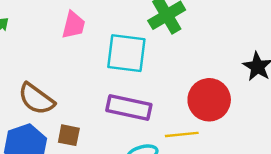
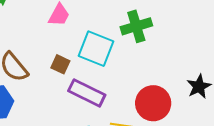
brown square: (69, 135) -> (60, 64), moved

